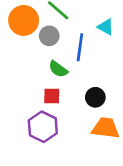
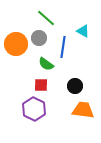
orange circle: (24, 20) -> (16, 44), moved

